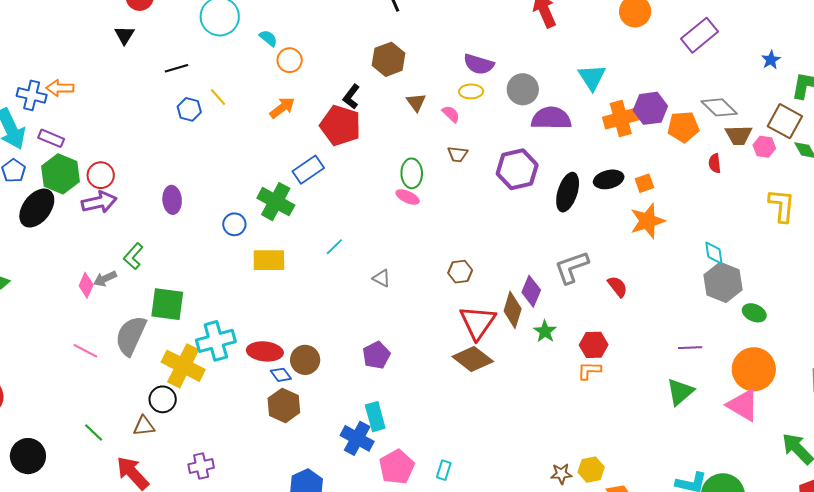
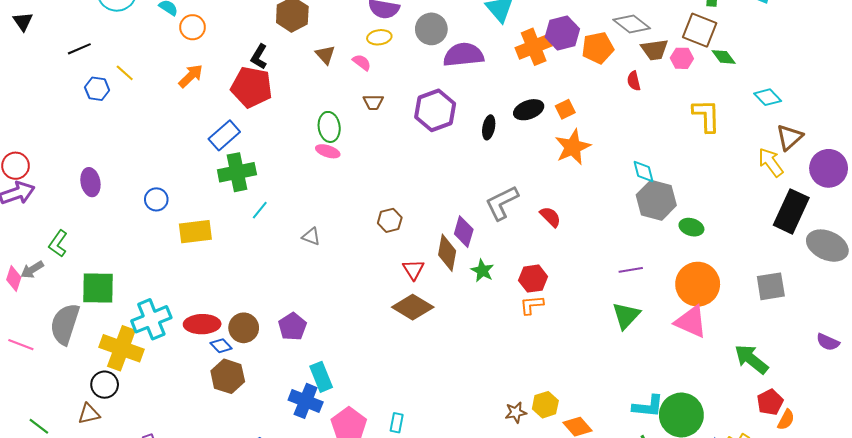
black ellipse: (568, 192) -> (489, 127), size x0.6
green cross: (276, 202) -> (237, 172), moved, turned -33
red triangle: (478, 322) -> (413, 270), size x0.6
purple pentagon: (376, 355) -> (292, 327), moved

